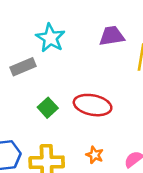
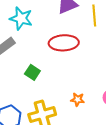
red ellipse: (93, 105) -> (64, 43), moved

